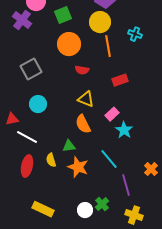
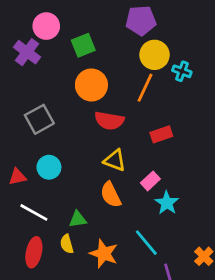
yellow circle: (100, 22) -> (155, 55), moved
orange line: (108, 46) -> (145, 88), turned 35
red semicircle: (82, 70) -> (109, 121), size x1.5
red triangle: (12, 119) -> (17, 177), moved
green triangle: (69, 146) -> (78, 219), moved

